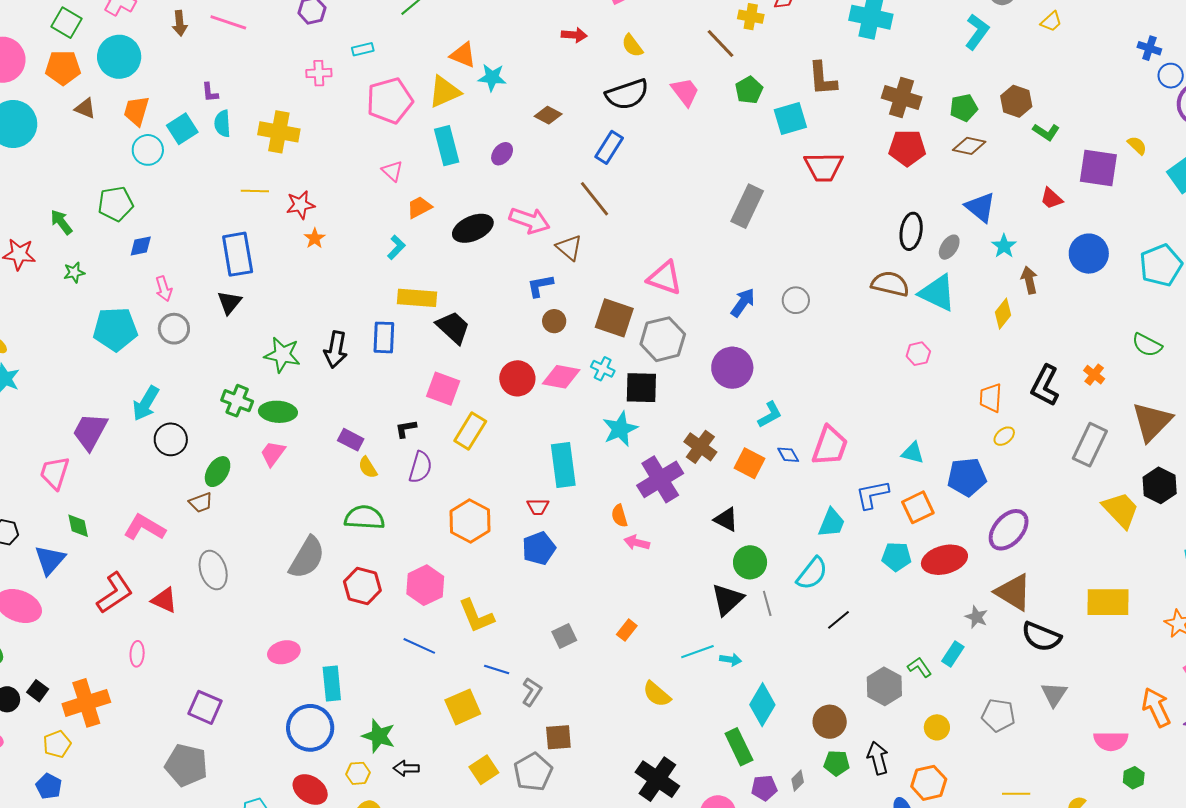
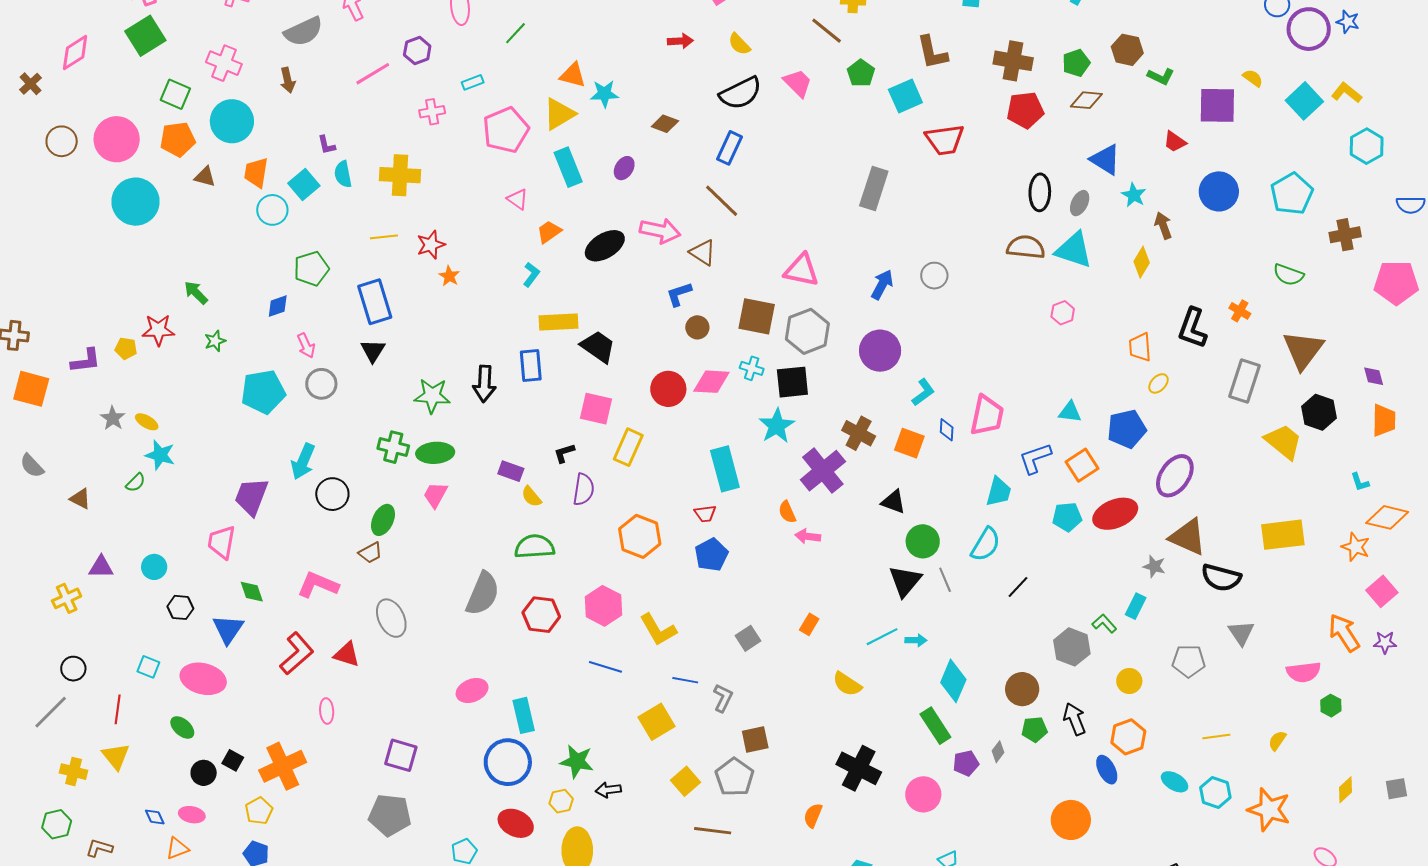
pink line: (228, 22) -> (373, 74), moved, turned -42
green pentagon: (116, 204) -> (311, 269), moved
blue diamond: (788, 455) -> (947, 430), turned 40

